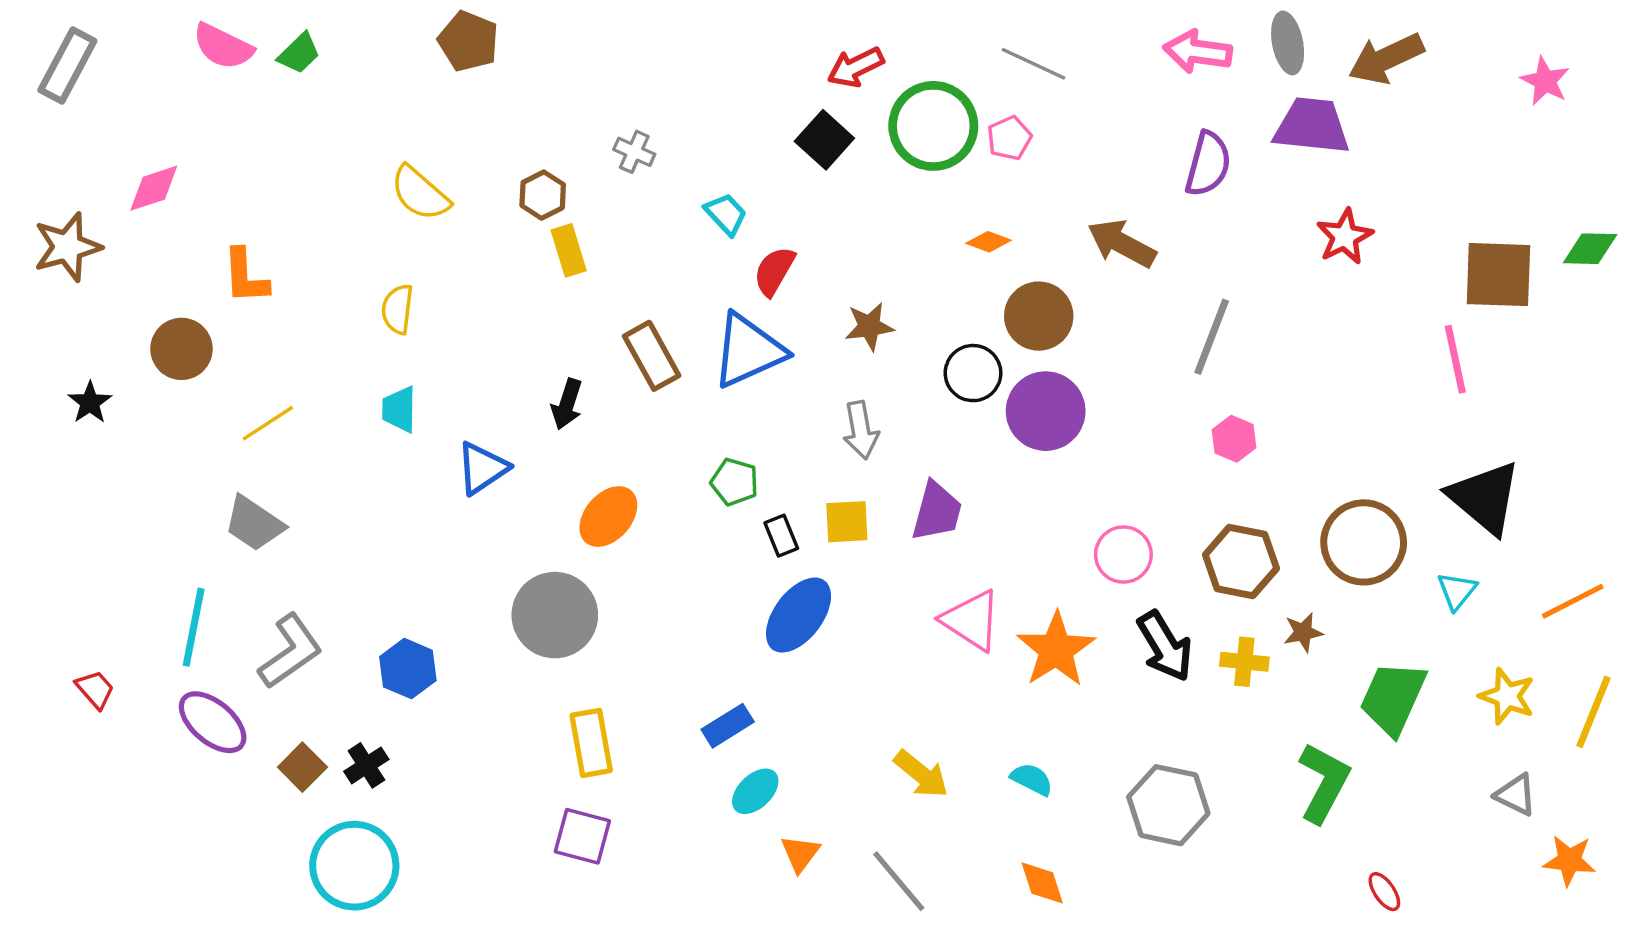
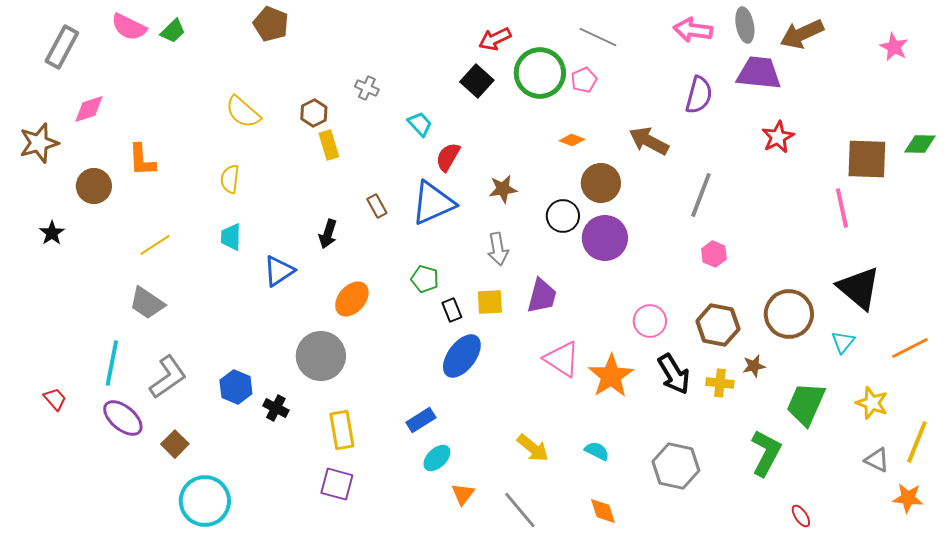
gray rectangle: (67, 65) -> (62, 47), moved
brown circle: (181, 349) -> (94, 186), moved
brown rectangle: (652, 356) -> (377, 206), size x0.6
yellow line: (1593, 712) -> (917, 442), moved
black cross: (366, 765) -> (276, 408), moved, turned -30

